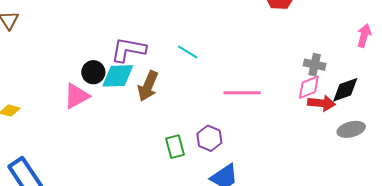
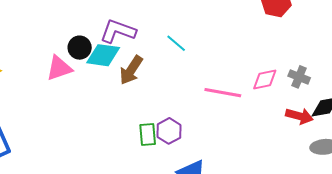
pink diamond: (309, 87) -> (265, 80), moved
purple hexagon: (209, 138) -> (169, 131), moved

